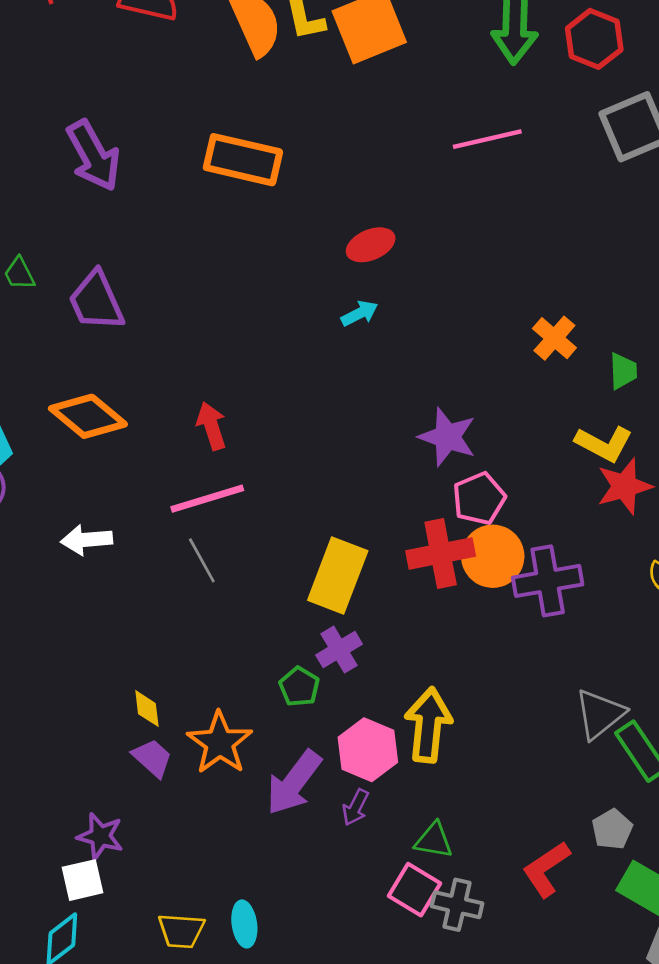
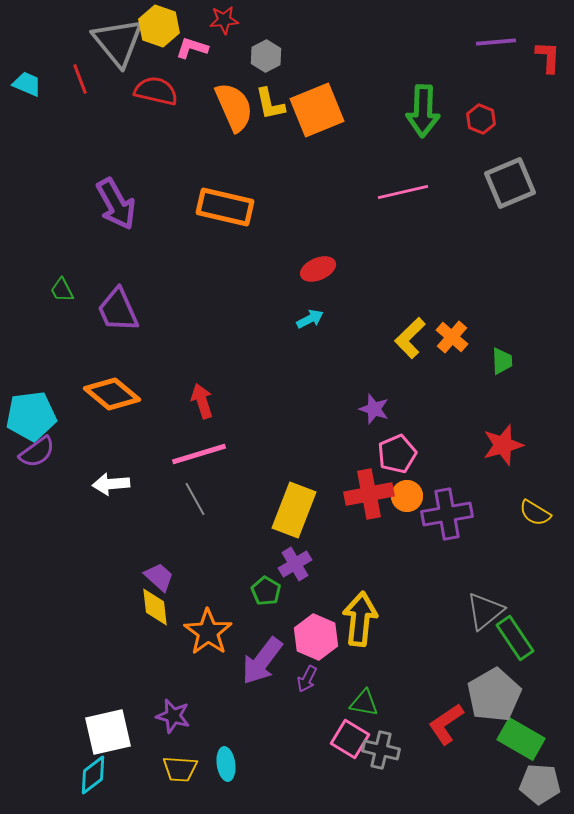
red hexagon: (594, 39) -> (481, 119), size x0.7
purple star: (447, 437) -> (374, 409), size x0.7
yellow L-shape: (604, 444) -> (410, 338), moved, turned 108
orange circle: (493, 556) -> (407, 496), size x0.7
yellow diamond: (147, 709) -> (155, 607), size x1.4
purple trapezoid: (152, 758) -> (159, 577), moved
gray pentagon: (612, 829) -> (494, 695), size x1.8
purple star: (100, 836) -> (173, 716), moved
white square: (82, 880) -> (108, 732), size x1.5

